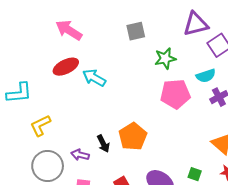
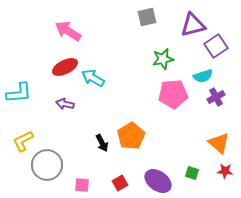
gray square: (136, 31) -> (147, 17), moved
yellow L-shape: (40, 125) -> (23, 141), moved
purple arrow: (80, 155) -> (65, 104), moved

